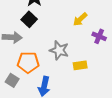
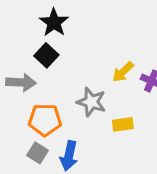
yellow arrow: (80, 19) -> (123, 72), moved
gray square: (12, 80) -> (37, 153), moved

